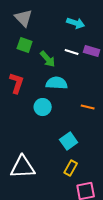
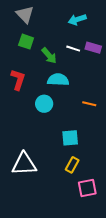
cyan arrow: (76, 23) -> (77, 20), turned 144
cyan square: (69, 141) -> (70, 138), turned 30

